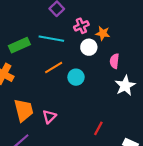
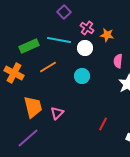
pink cross: (81, 26) -> (87, 28), turned -32
white circle: (89, 47) -> (85, 48), moved
orange line: (54, 67) -> (48, 67), moved

